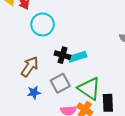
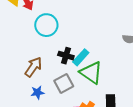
cyan rectangle: (77, 57) -> (81, 57), turned -30
green triangle: (89, 89) -> (91, 73), moved

